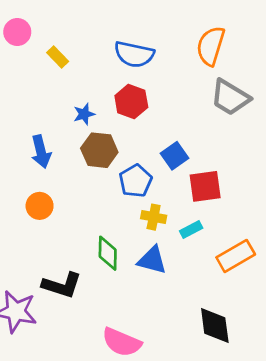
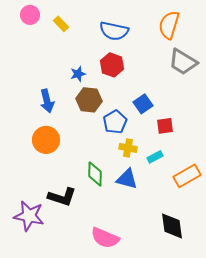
yellow rectangle: (58, 57) -> (61, 24), moved
red square: (205, 186) -> (165, 126), size x0.7
orange circle: (40, 206) -> (46, 140), size x1.4

